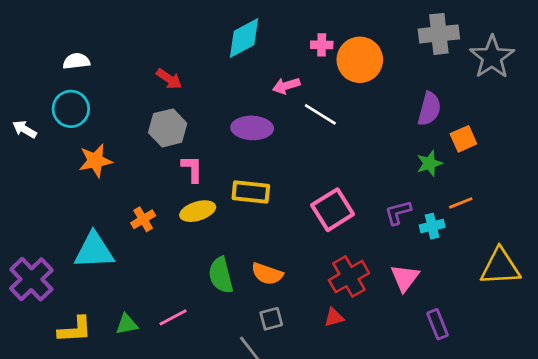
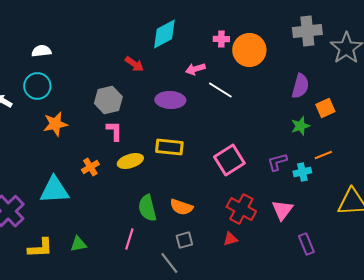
red arrow: (169, 79) -> (134, 64), moved
pink L-shape: (192, 169) -> (114, 131), moved
red cross: (349, 277) -> (241, 209), turned -32
pink line: (173, 317) -> (129, 239), moved, turned -45

